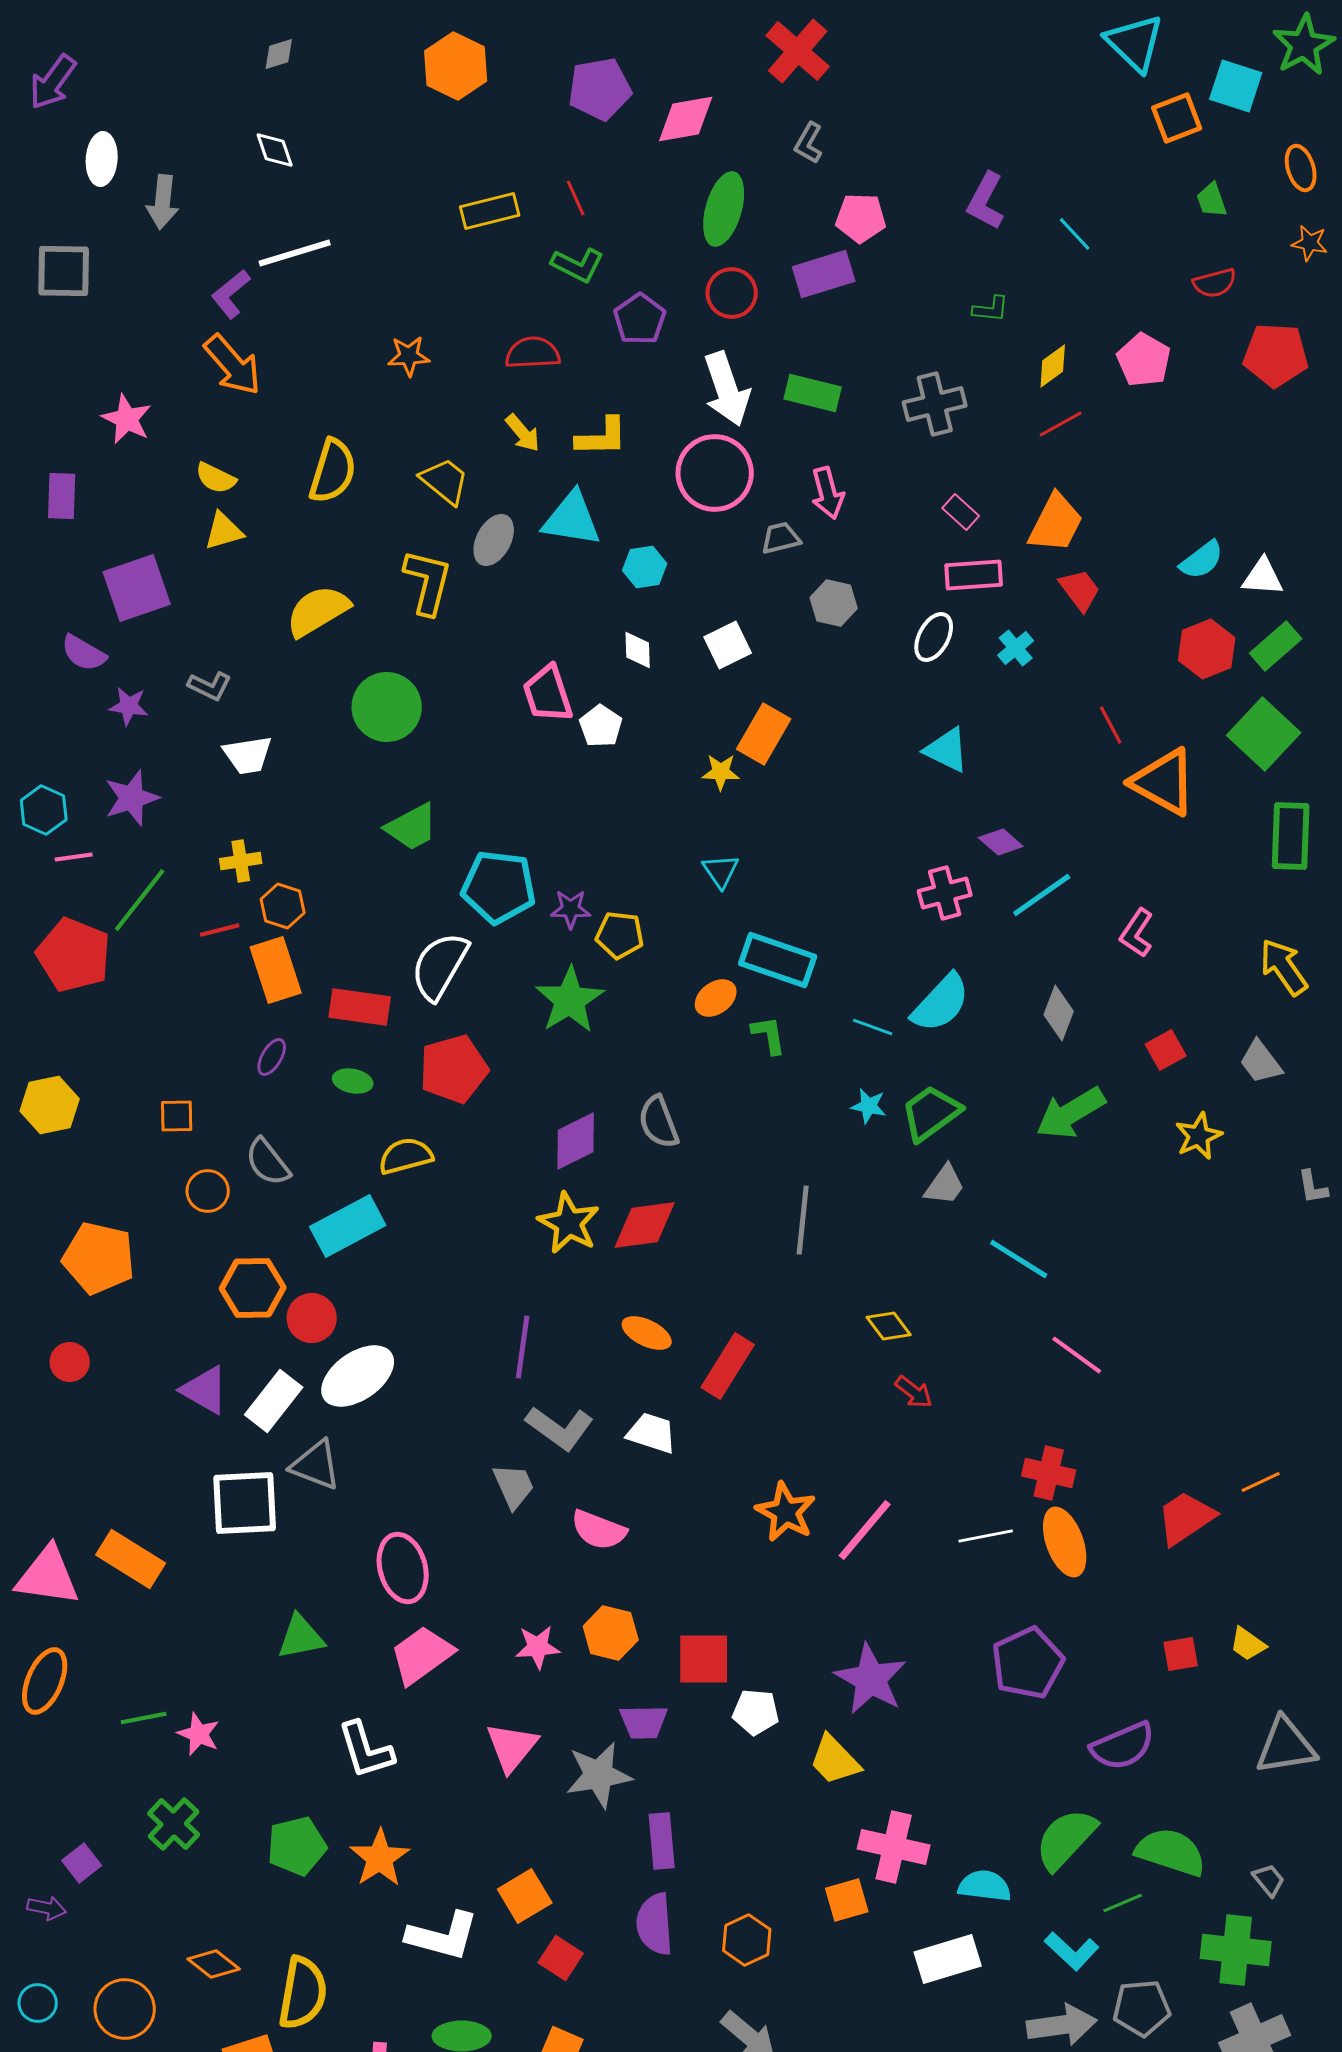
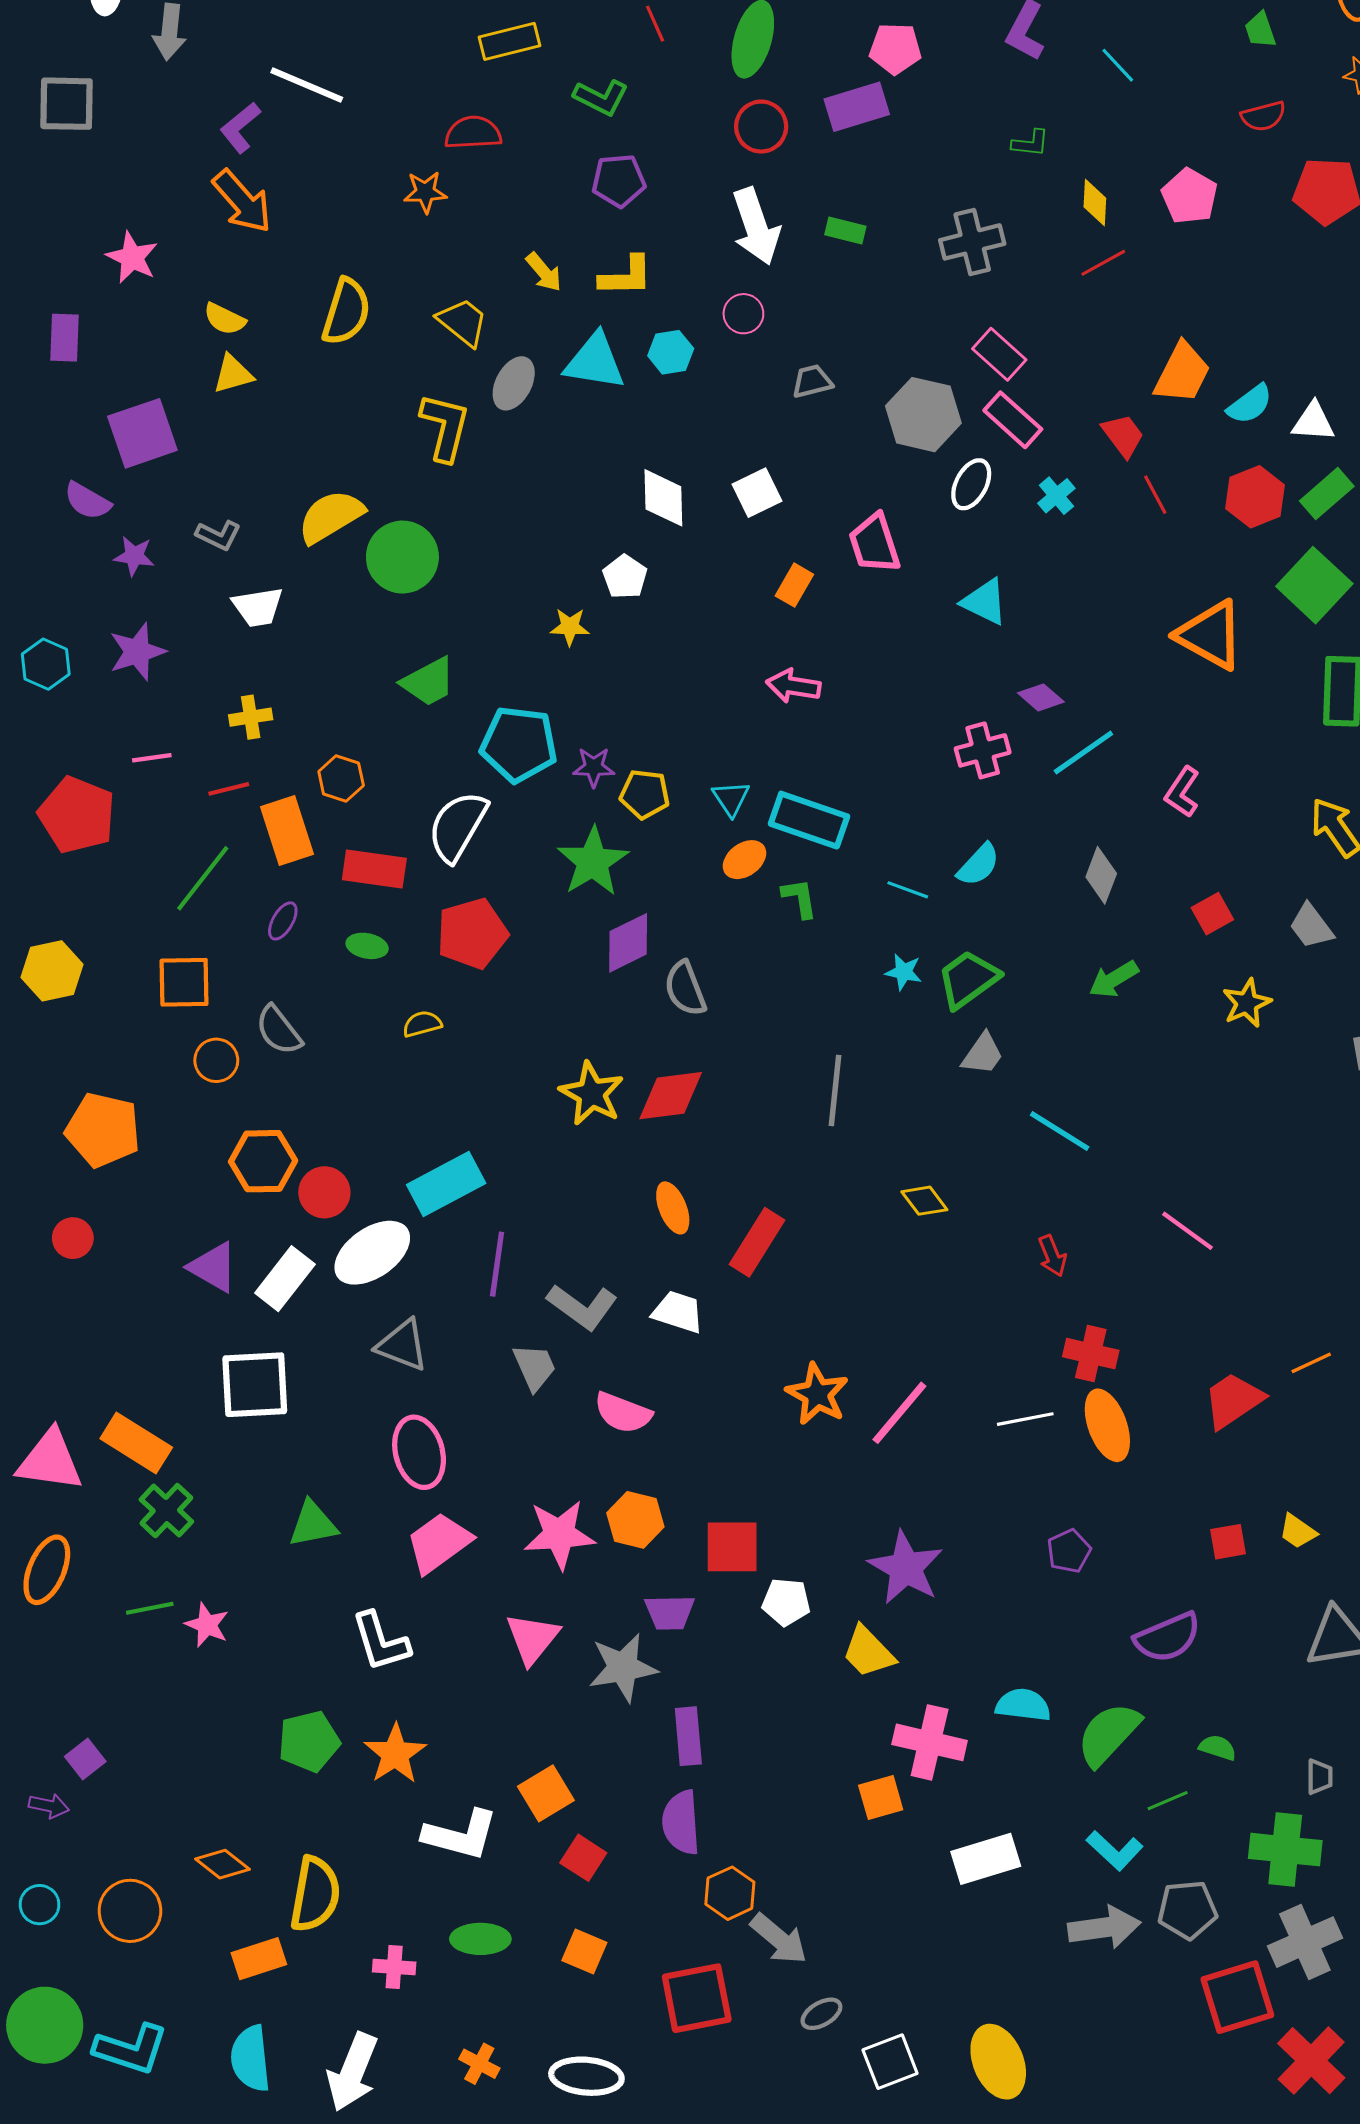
red line: (576, 198) -> (655, 24), moved
white line: (295, 253) -> (307, 85), turned 40
purple pentagon: (640, 319) -> (619, 181), moved, turned 30
red semicircle: (533, 353) -> (473, 133), moved
yellow diamond: (1053, 366) -> (1095, 202), turned -51
green rectangle: (813, 393) -> (845, 231), size x0.7
pink circle: (715, 473) -> (743, 314), size x0.5
pink arrow: (828, 493) -> (793, 686), moved, turned 114
pink rectangle: (961, 512) -> (999, 354), size x1.4
orange trapezoid: (1056, 523) -> (1182, 373), moved
cyan hexagon: (645, 567) -> (671, 352), moved
pink rectangle: (974, 575) -> (1013, 420), turned 46
gray hexagon: (834, 603) -> (923, 415), moved, size x1.5
yellow semicircle: (318, 611) -> (331, 516), moved
white diamond: (638, 650) -> (663, 498), size x1.5
pink trapezoid: (548, 694) -> (874, 544), moved
red line: (1111, 725) -> (1155, 495), moved
orange rectangle: (764, 734) -> (794, 585), size x0.7
yellow star: (721, 772) -> (570, 627), moved
pink line: (74, 857) -> (152, 758), moved
cyan triangle: (721, 871) -> (731, 798), moved
green line: (140, 900) -> (203, 878), moved
orange hexagon: (283, 906) -> (341, 779), moved
cyan semicircle: (941, 1003) -> (978, 865), size x0.7
green arrow: (1071, 1113) -> (1114, 979), size x0.7
orange square: (177, 1116) -> (184, 982), size x1.5
purple diamond: (576, 1141) -> (628, 943), moved
yellow semicircle: (406, 1156) -> (422, 1024), size x0.7
cyan rectangle: (348, 1226) -> (446, 1184), moved
orange ellipse: (647, 1333) -> (673, 1208), turned 42
purple line: (523, 1347) -> (497, 1264), moved
pink line: (1077, 1355) -> (1187, 1231), moved
red arrow: (914, 1392) -> (1052, 1256), moved, turned 30
gray triangle: (316, 1465) -> (402, 1345), moved
pink star: (538, 1647) -> (559, 1534), size x1.5
purple pentagon: (1028, 1663) -> (1069, 1551), size x0.6
green cross: (174, 1824) -> (166, 1511), moved
green semicircle: (1171, 1852) -> (1218, 1748), size x0.5
gray trapezoid: (1269, 1880) -> (1320, 1777), turned 39
cyan semicircle: (985, 1886) -> (1023, 1705), moved
orange hexagon: (747, 1940) -> (730, 1893), moved

